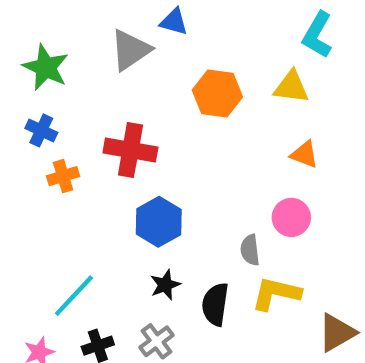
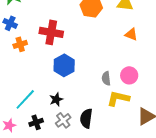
pink circle: (291, 217) -> (129, 75), moved
black star: (165, 285) -> (56, 99), moved
black semicircle: (215, 304) -> (86, 118), moved

